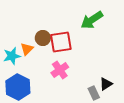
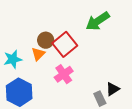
red square: (61, 42) -> (65, 44), turned -30
orange triangle: (27, 49) -> (38, 54), moved

